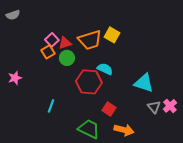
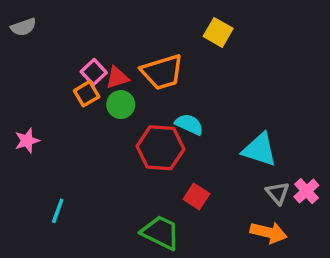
yellow square: (112, 35) -> (218, 32), moved
cyan line: (51, 106) -> (58, 211), moved
orange arrow: (124, 130) -> (269, 233), moved

